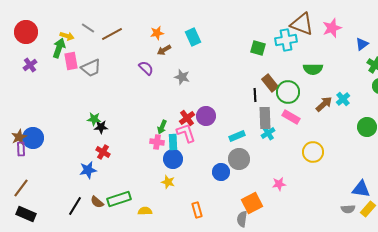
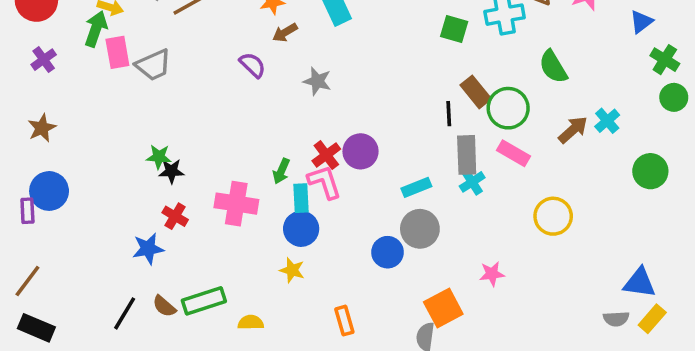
green semicircle: (313, 69) -> (553, 67), turned 60
brown star: (19, 137) -> (42, 128), moved
pink cross: (157, 142) -> (236, 204), moved, size x1.6

